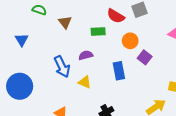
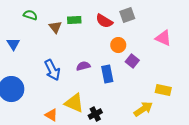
green rectangle: (98, 32) -> (74, 20), moved
purple semicircle: (86, 55) -> (83, 66), moved
yellow triangle: (85, 82) -> (74, 103), moved, size x1.5

